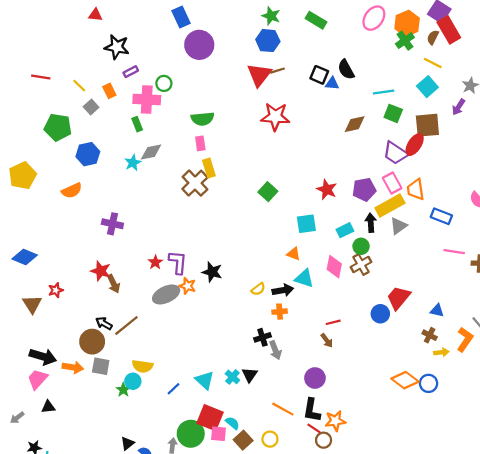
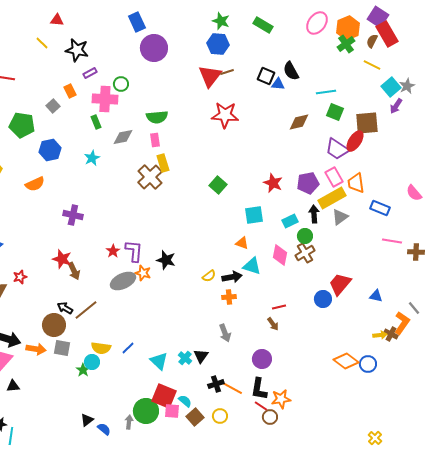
yellow line: (79, 86) -> (42, 43), moved
cyan square: (427, 87) -> (391, 87), moved
gray diamond: (151, 152) -> (123, 137), moved
brown cross: (430, 335) -> (391, 334), moved
black cross: (262, 337) -> (216, 384), moved
blue line: (174, 389) -> (128, 348), moved

